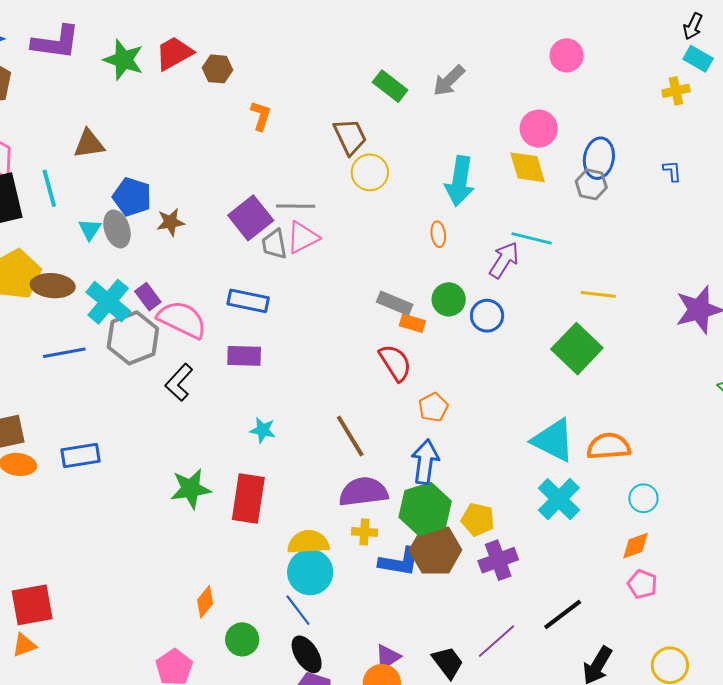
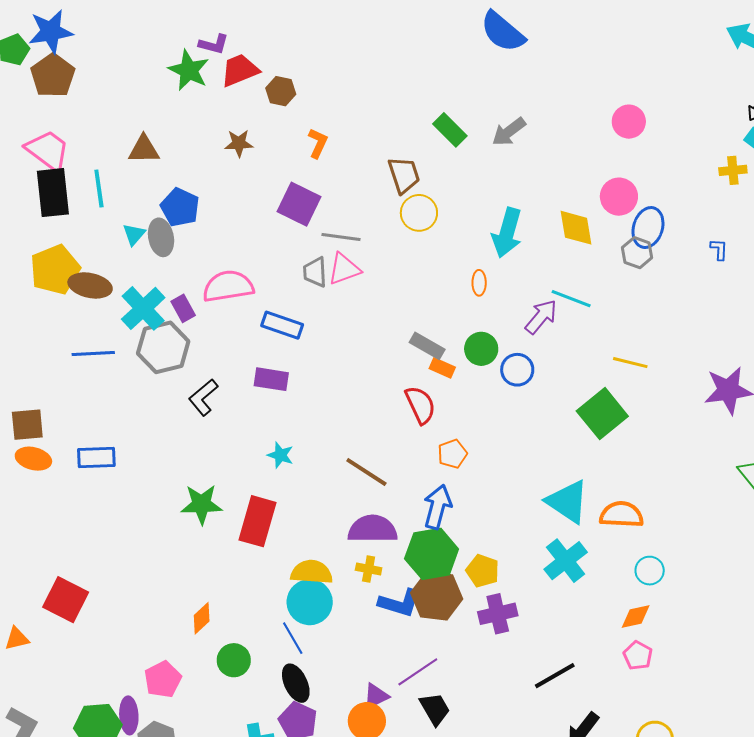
purple L-shape: (56, 42) -> (214, 44), moved, size x0.6
pink circle: (539, 129) -> (619, 197), moved
purple square: (251, 218) -> (299, 204), moved, turned -33
brown star: (171, 222) -> (239, 143), moved
pink semicircle: (182, 319) -> (228, 286), moved, turned -42
brown line: (350, 436) -> (366, 472), turned -33
red square: (32, 605) -> (66, 600), moved, turned 30
purple line: (496, 641) -> (418, 672), moved

